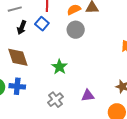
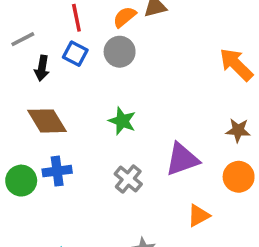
gray circle: (76, 30) -> (120, 52), moved
purple triangle: (88, 96) -> (182, 159), size x1.5

